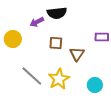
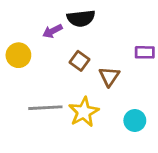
brown square: (56, 43) -> (79, 61), turned 32
gray line: (32, 76) -> (45, 108), turned -45

